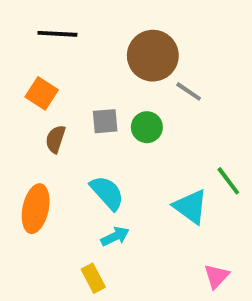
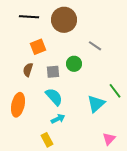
brown circle: (153, 56) -> (64, 20), moved
orange square: (42, 93) -> (38, 47), moved, turned 35
gray square: (105, 121) -> (53, 72), moved
cyan triangle: (191, 207) -> (96, 104), turned 42

